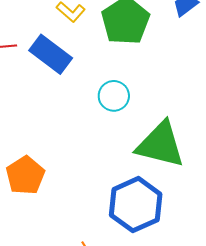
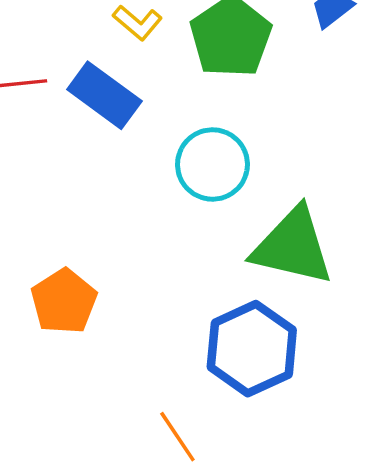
cyan circle: (114, 96) -> (212, 164), size x1.4

